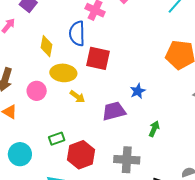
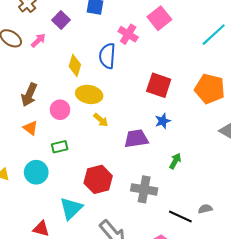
red square: (98, 58) -> (159, 85), moved
green rectangle: (57, 139) -> (60, 147), moved

